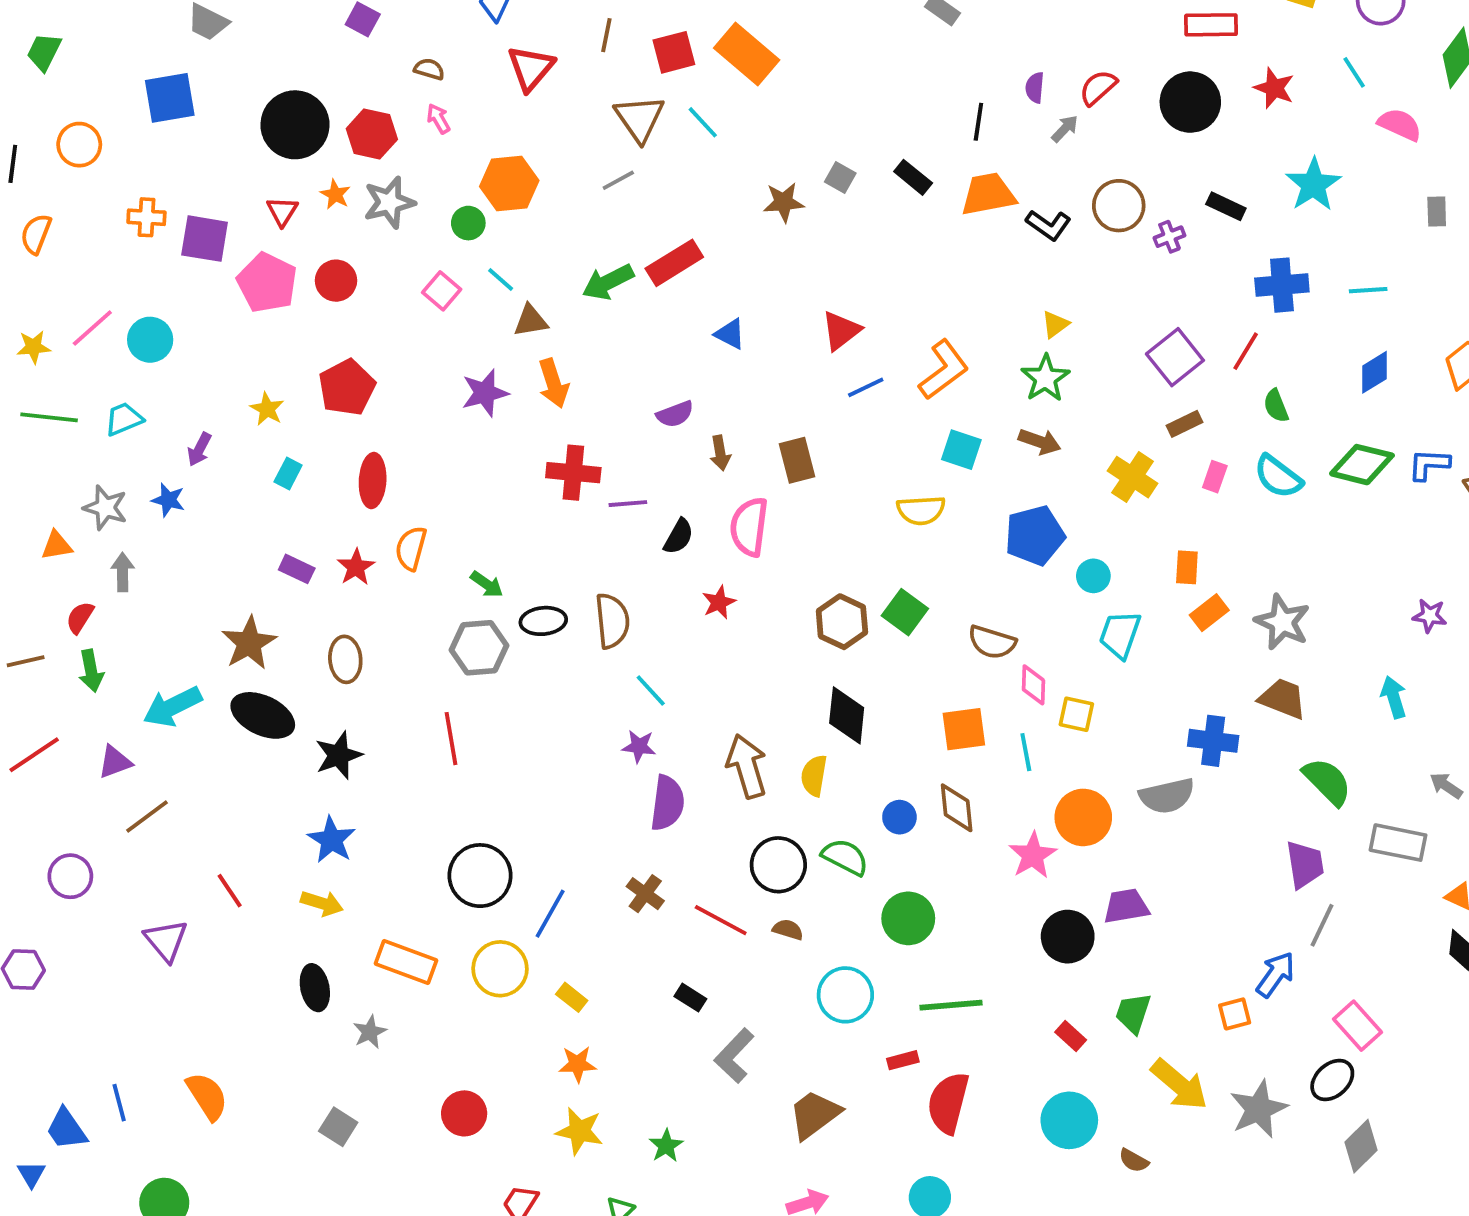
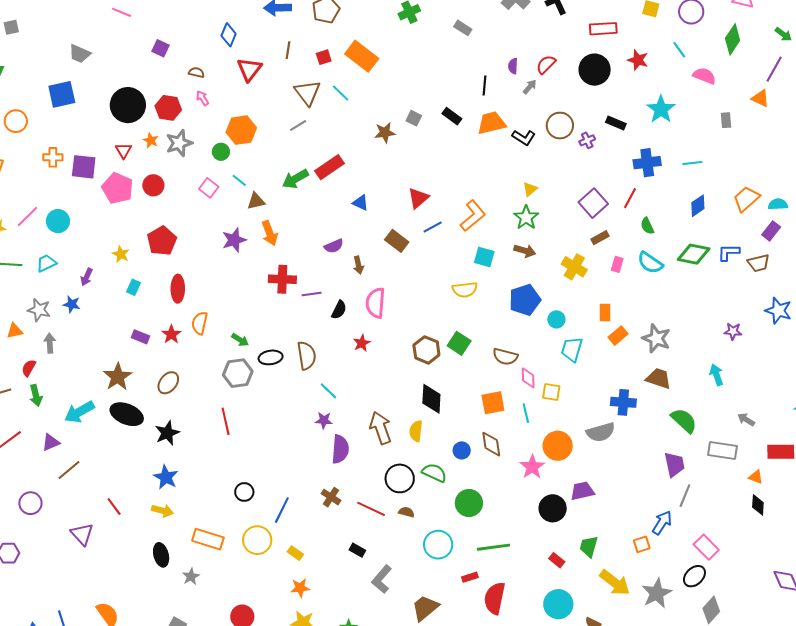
red square: (674, 52) -> (324, 57), size x0.7
brown rectangle: (797, 460) -> (397, 241), moved, turned -35
brown ellipse: (345, 659) -> (168, 383), turned 45
black circle: (480, 876) -> (244, 492), size x0.6

